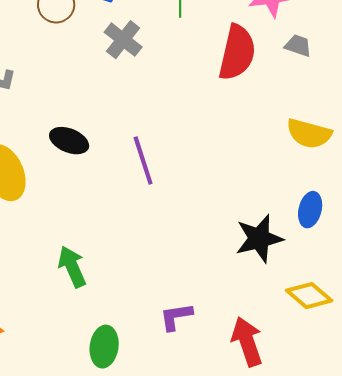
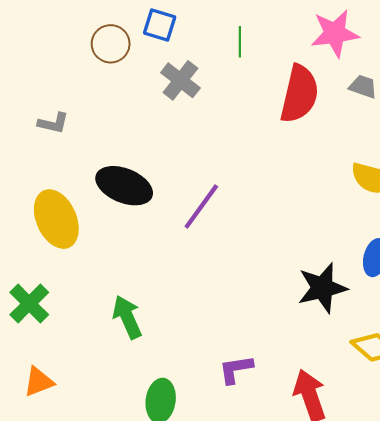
black ellipse: (69, 141) -> (124, 186), size x1.4
purple line: (143, 161) -> (201, 207), turned 54

